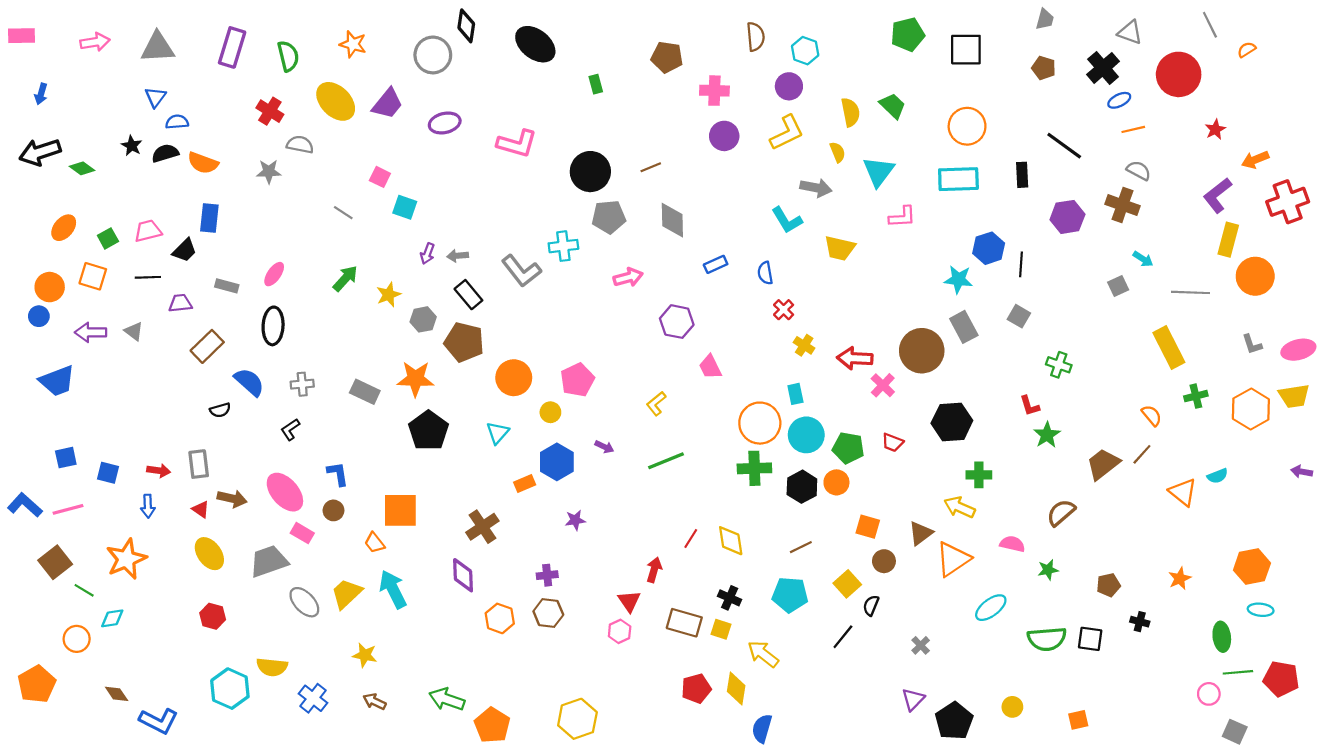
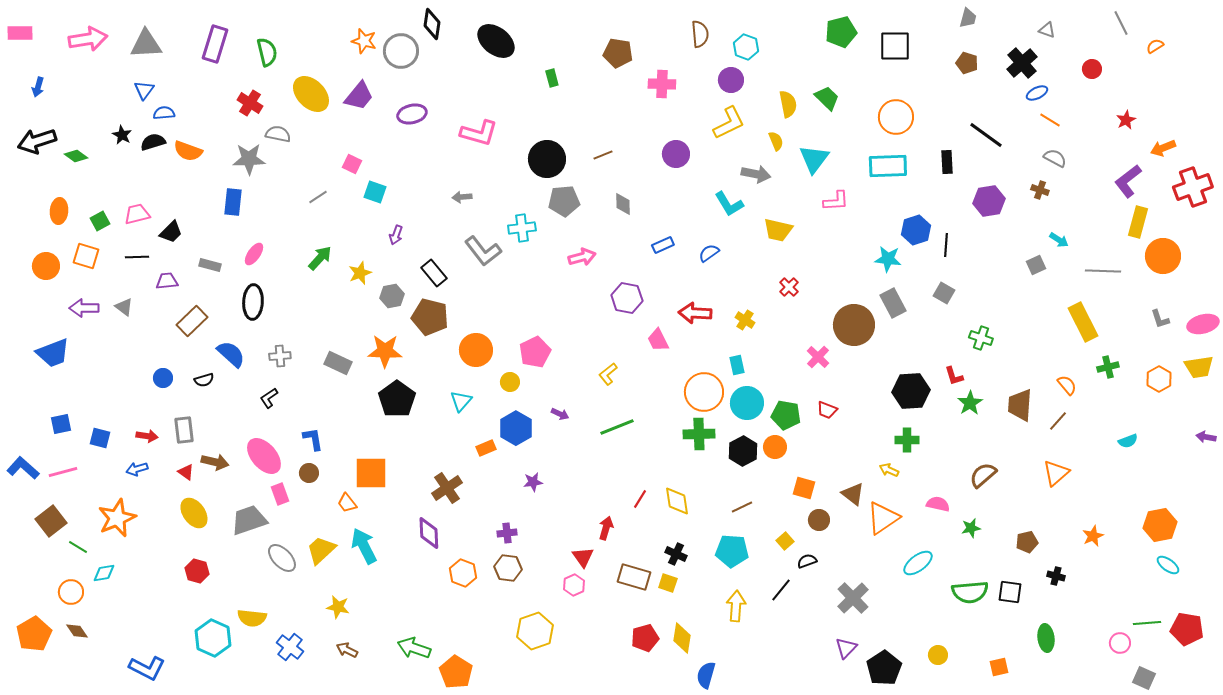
gray triangle: (1130, 32) -> (1047, 30), size x0.7
pink arrow: (95, 42) -> (88, 39), size x1.4
orange star: (353, 44) -> (364, 41), moved
red circle: (1179, 74) -> (1092, 69), size x0.5
orange line: (1133, 129) -> (1050, 120), turned 45
purple circle: (724, 136) -> (676, 154), moved
gray star: (269, 172) -> (249, 159), size x1.4
brown cross: (1122, 205) -> (1040, 190), size x0.6
gray line: (343, 213) -> (318, 197), turned -66
blue rectangle: (209, 218) -> (233, 202), moved
gray diamond: (672, 220) -> (623, 204), size x0.7
orange ellipse: (64, 228) -> (59, 211), turned -35
gray arrow: (458, 256) -> (462, 197), moved
blue semicircle: (765, 273) -> (709, 253), turned 65
red cross: (784, 310) -> (789, 287), moved
blue circle: (39, 316) -> (163, 378), moved
red arrow: (855, 358) -> (695, 313), moved
orange hexagon: (1251, 409) -> (1159, 379), size x0.7
black hexagon: (952, 422) -> (911, 391), moved
brown trapezoid: (1103, 464) -> (1020, 405), moved, turned -48
orange triangle: (1183, 492) -> (1056, 473), moved, turned 40
blue arrow: (148, 506) -> (137, 469), turned 75
yellow arrow: (959, 507) -> (889, 470), size x0.7
pink rectangle: (302, 533) -> (280, 494), turned 40
brown triangle: (921, 533) -> (853, 494), turned -45
yellow square: (847, 584) -> (785, 541), size x0.7
black semicircle: (871, 605) -> (807, 561), turned 48
cyan ellipse: (1261, 610) -> (1168, 565), turned 30
green ellipse: (1222, 637) -> (1046, 638), moved
gray cross: (921, 645) -> (853, 598), size x1.8
yellow arrow: (763, 654) -> (736, 606), moved, turned 56
brown diamond: (117, 694) -> (77, 631), moved
yellow hexagon: (577, 719) -> (535, 631), moved

